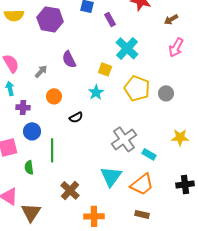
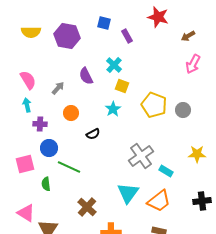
cyan cross: (127, 48) -> (114, 65), moved, size x0.7
green line: (52, 150) -> (69, 167), turned -65

